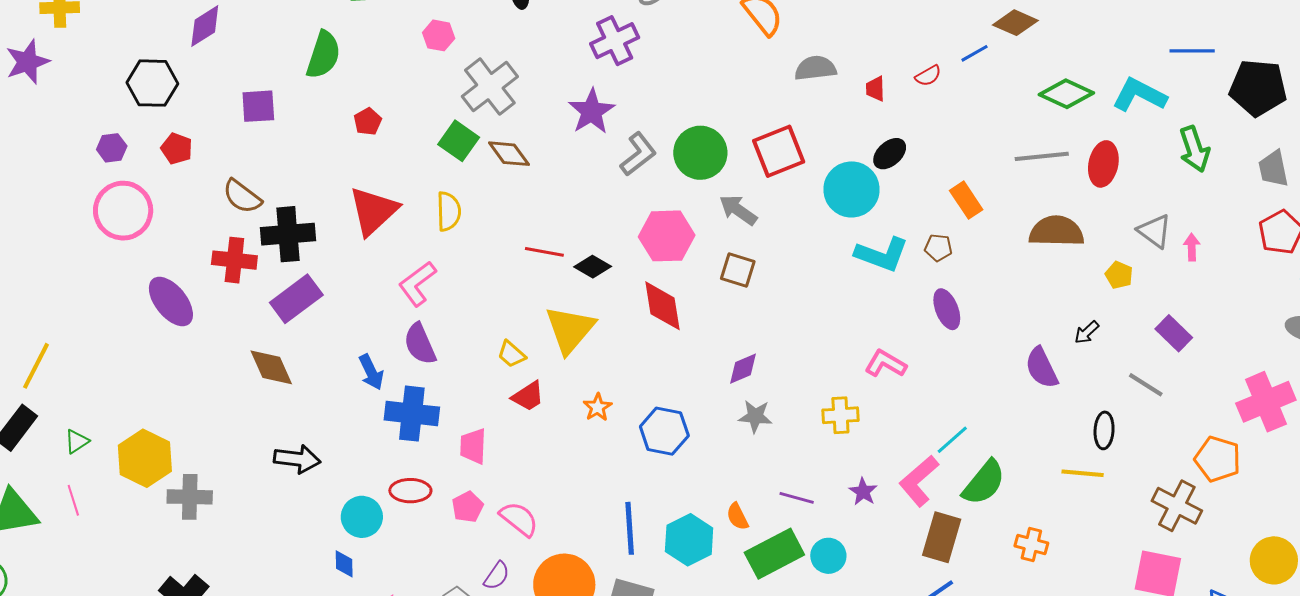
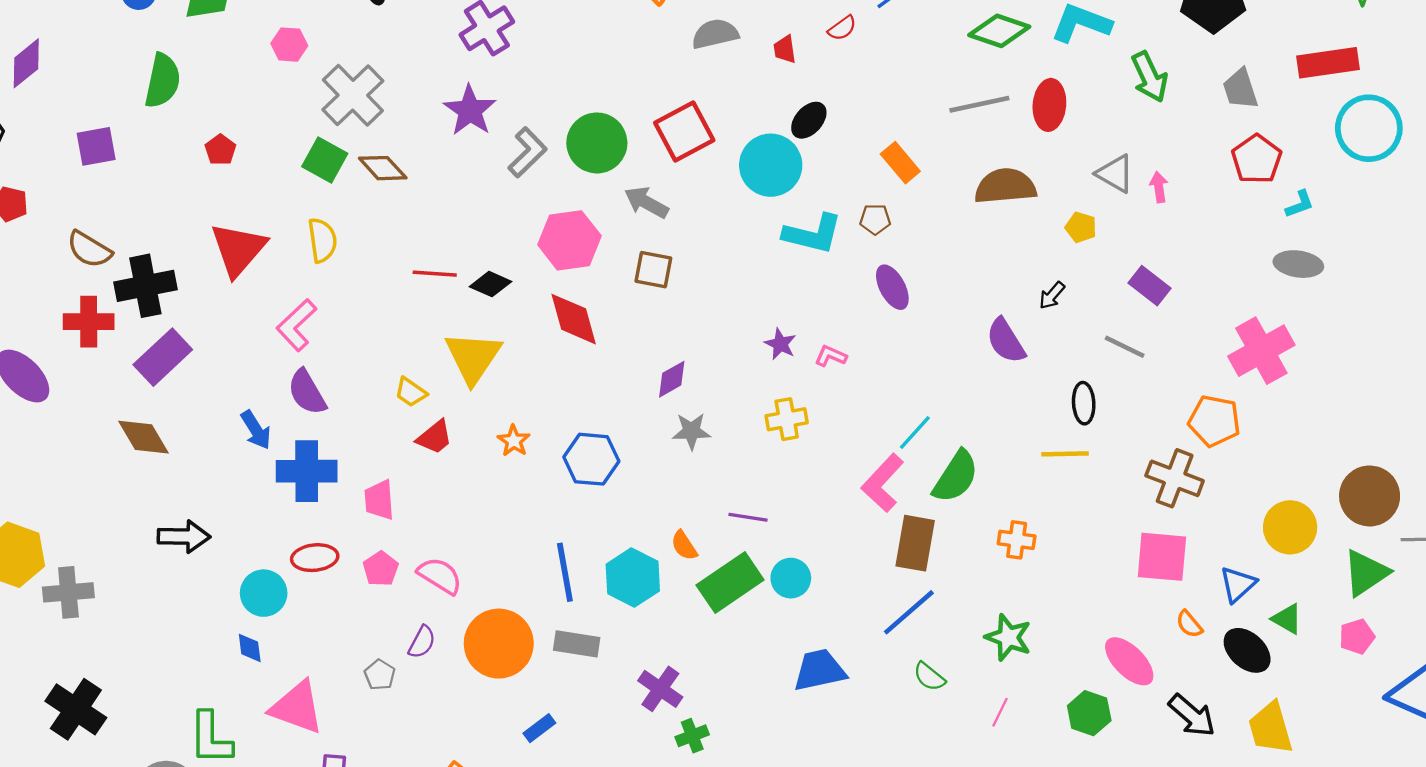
pink L-shape: (886, 364) -> (831, 356), size x0.7
purple star: (863, 492) -> (780, 344), moved

